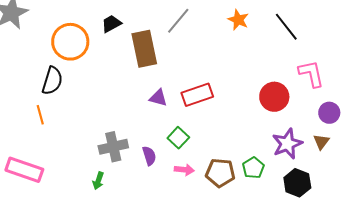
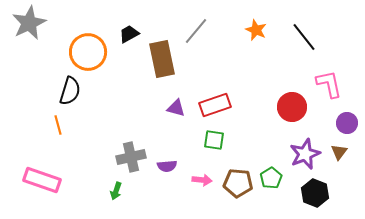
green square: (178, 138) -> (214, 140), moved, turned -35
purple semicircle: (149, 156) -> (167, 166), turned 102

